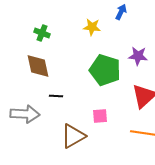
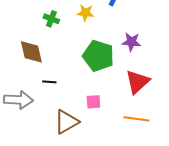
green cross: (42, 33) -> (51, 19), moved

